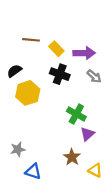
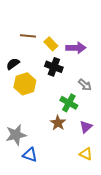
gray arrow: (94, 76) -> (85, 85), moved
purple triangle: (87, 134) -> (86, 127), moved
gray star: (18, 149) -> (16, 135), size x1.5
brown star: (72, 157) -> (58, 123), moved

